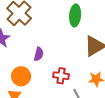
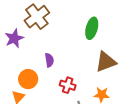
purple semicircle: (39, 54) -> (49, 60), turned -32

